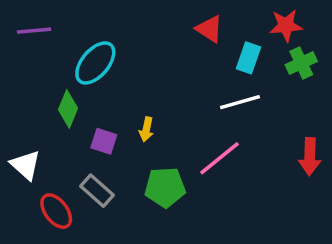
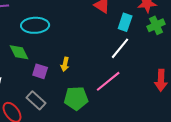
cyan ellipse: (95, 63) -> (35, 25), turned 48
white line: (240, 102) -> (120, 48), turned -35
green diamond: (68, 109) -> (19, 52), turned -50

